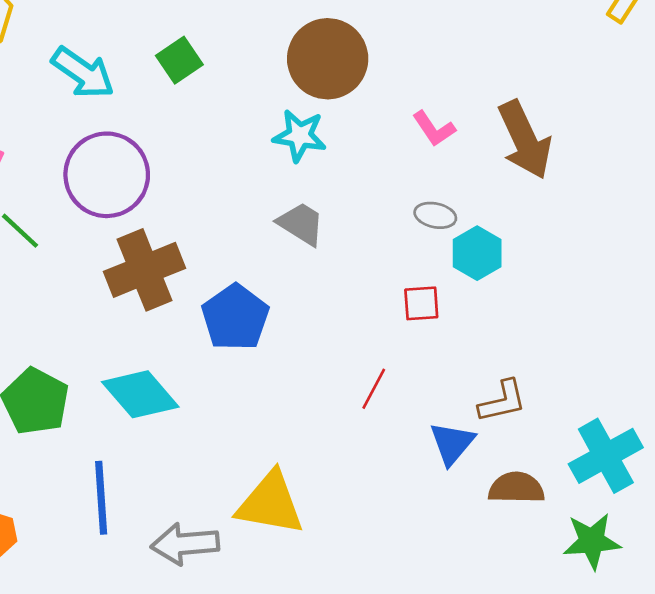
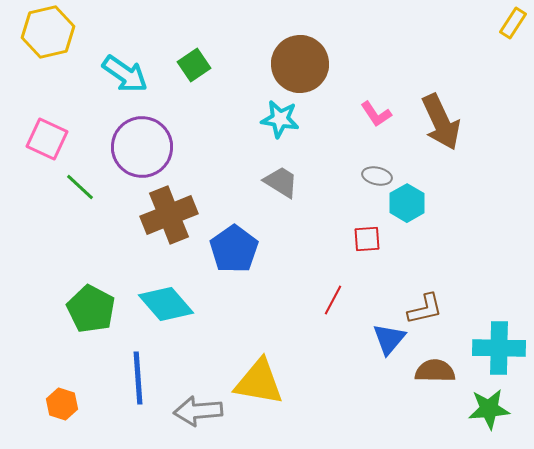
cyan cross: (606, 456) -> (499, 348), turned 30

